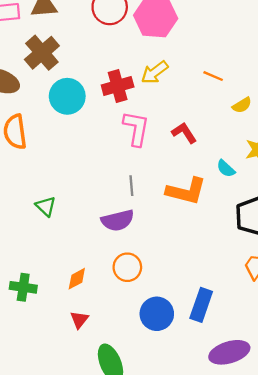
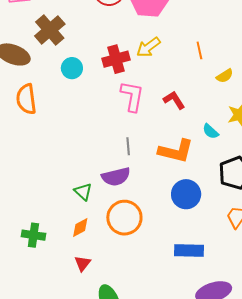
orange line: (213, 76) -> (199, 50), turned 54
cyan circle: (67, 96) -> (72, 68), size x0.7
green triangle: (46, 206) -> (83, 192), moved
orange circle: (127, 267) -> (124, 218), size x1.4
blue rectangle: (201, 305) -> (189, 250), turned 72
blue circle: (157, 314) -> (186, 194), moved

